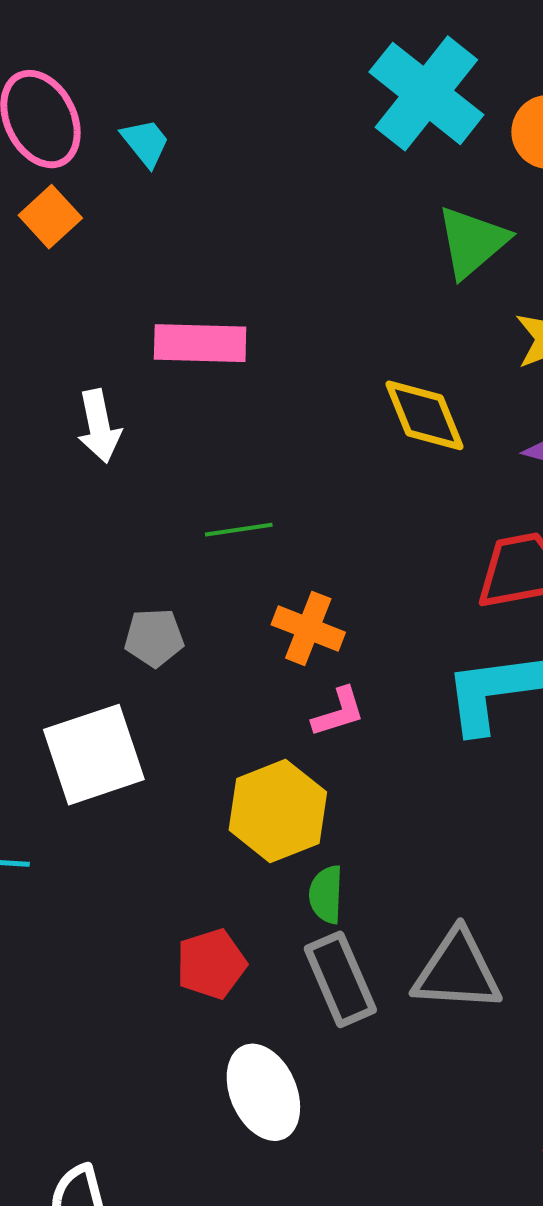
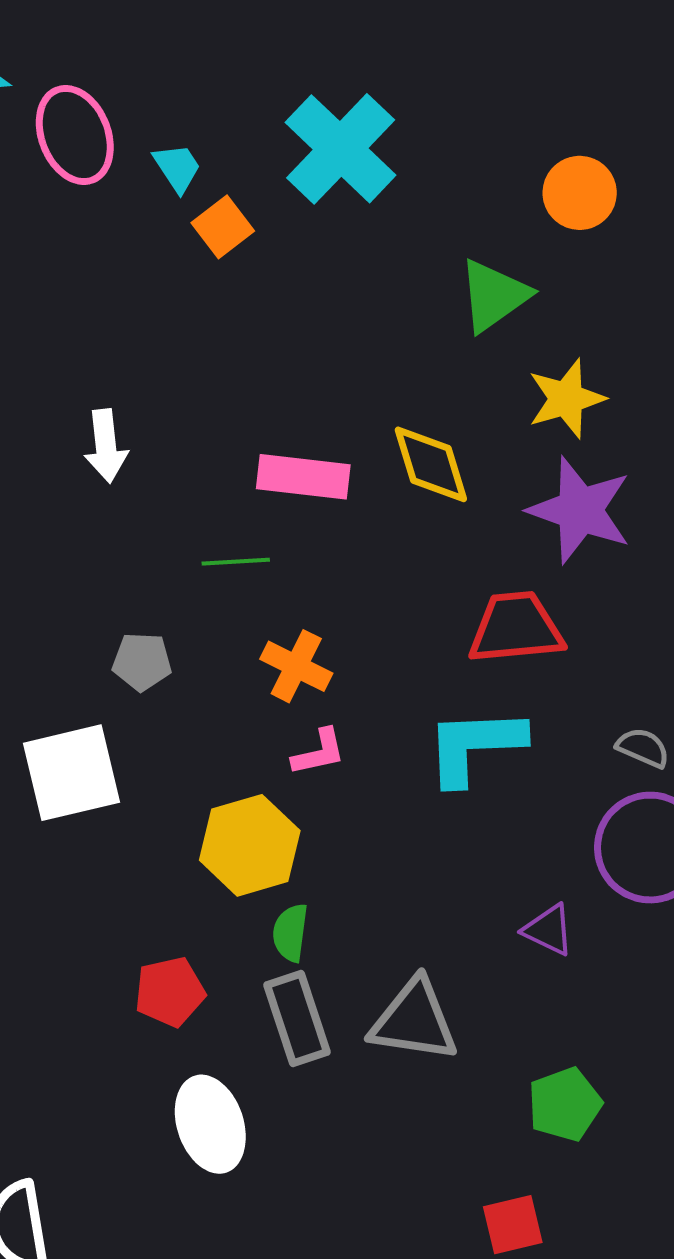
cyan cross: (426, 93) -> (341, 149), moved
orange square: (50, 217) -> (223, 227), moved
pink rectangle: (200, 343) -> (303, 477), moved

